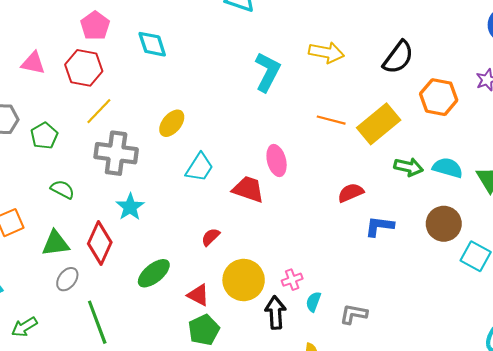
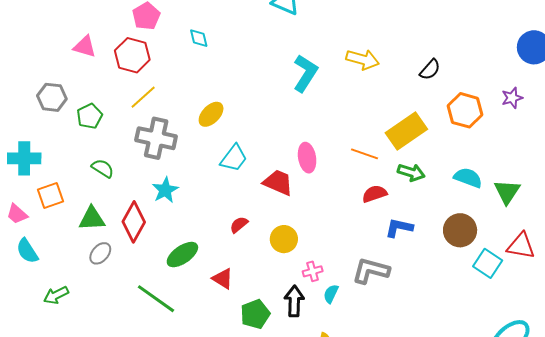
cyan diamond: (152, 44) -> (199, 38), size x0.7
black semicircle: (398, 57) -> (430, 70), size x0.7
orange line: (331, 120) -> (364, 154), moved
green arrow: (409, 167) -> (411, 172), moved
yellow circle: (244, 280) -> (284, 239), moved, size x0.7
gray L-shape: (354, 314) -> (371, 271), moved, size x1.4
green line: (97, 322) -> (156, 299), moved, turned -39
green pentagon: (204, 330) -> (255, 314), moved

